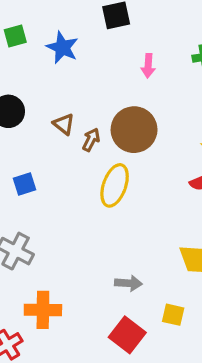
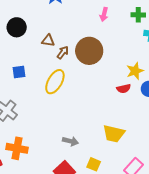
brown triangle: (64, 124) -> (48, 40), turned -40
yellow ellipse: (115, 185) -> (55, 82), moved

